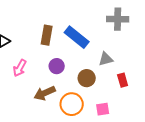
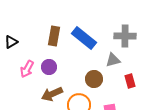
gray cross: (118, 19) -> (125, 36), moved
purple circle: (57, 66) -> (49, 67), moved

